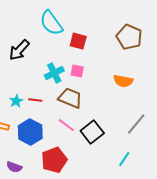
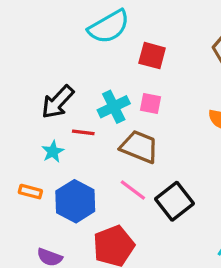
cyan semicircle: (51, 23) -> (109, 27), turned -84
black arrow: (19, 50) -> (58, 102), moved
red line: (35, 100) -> (83, 132), moved

